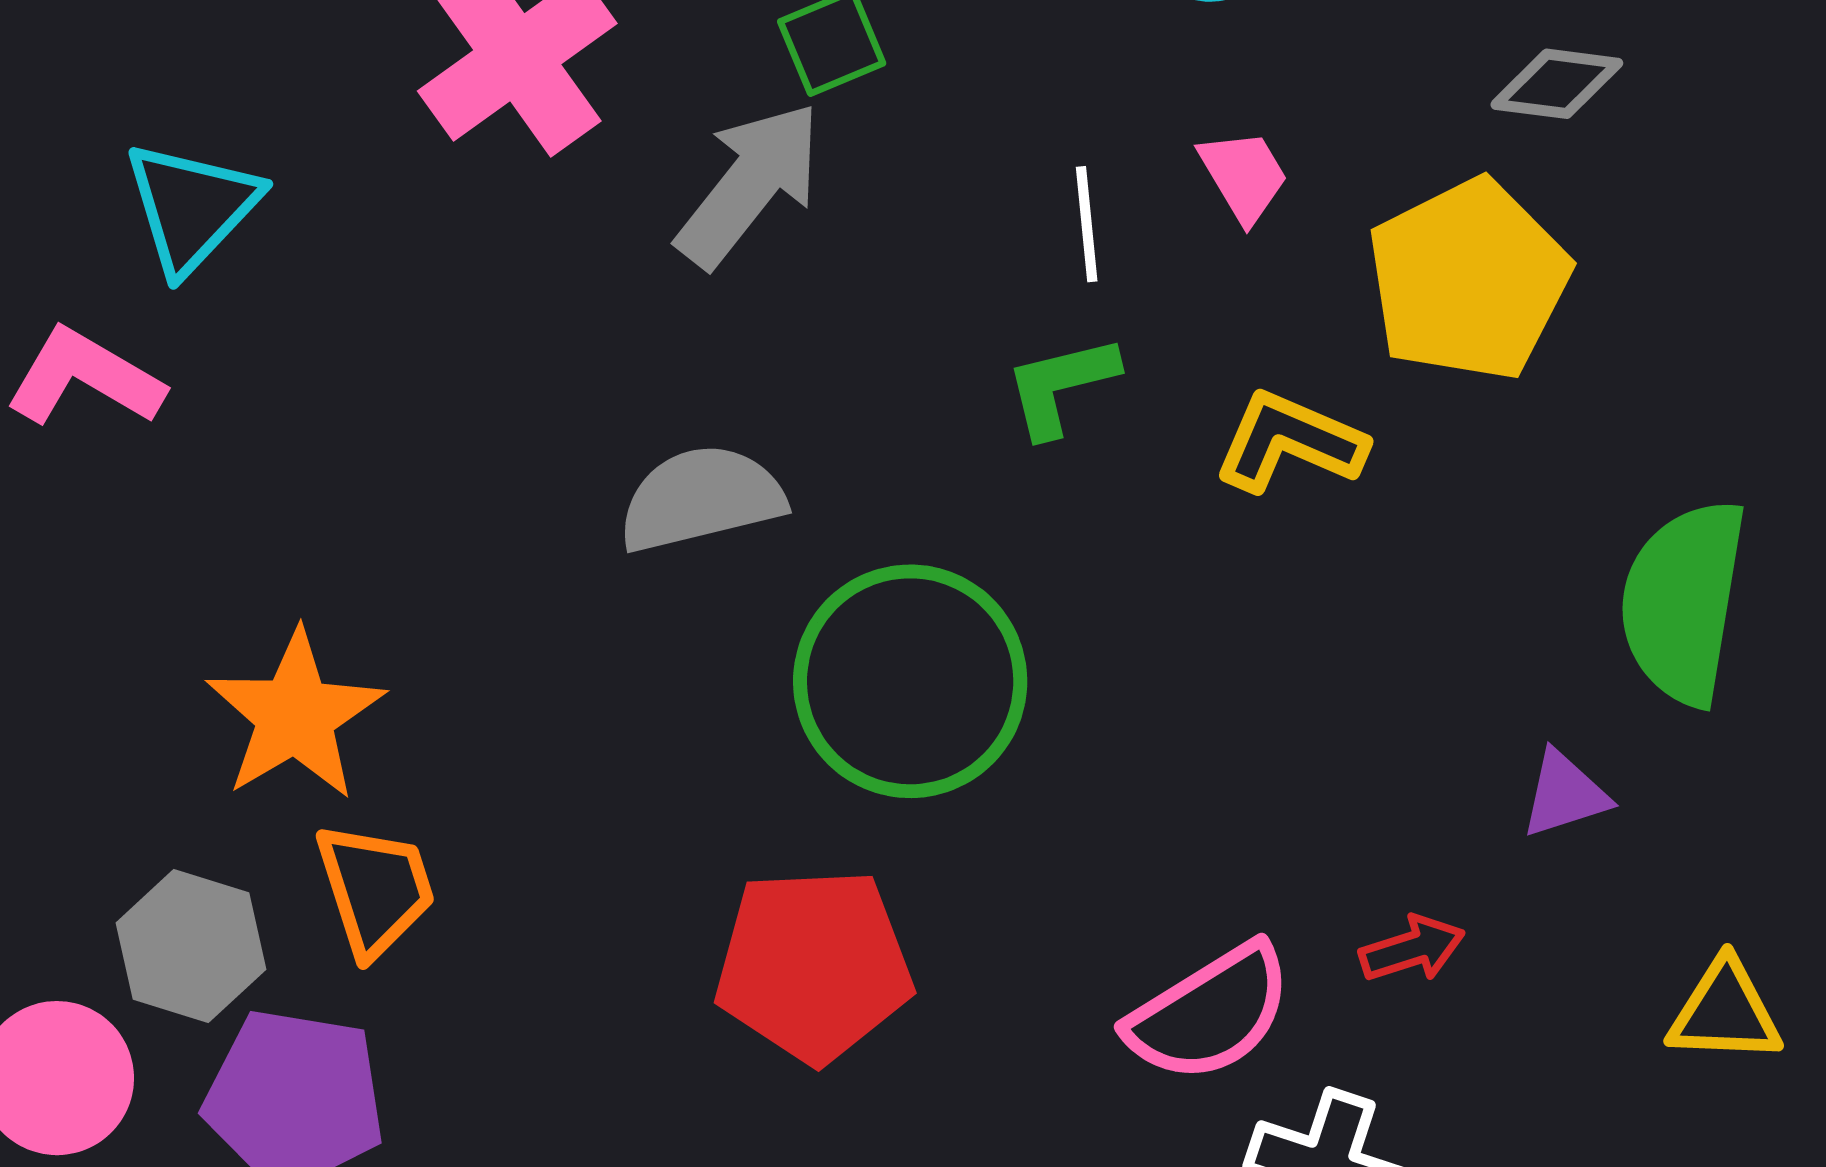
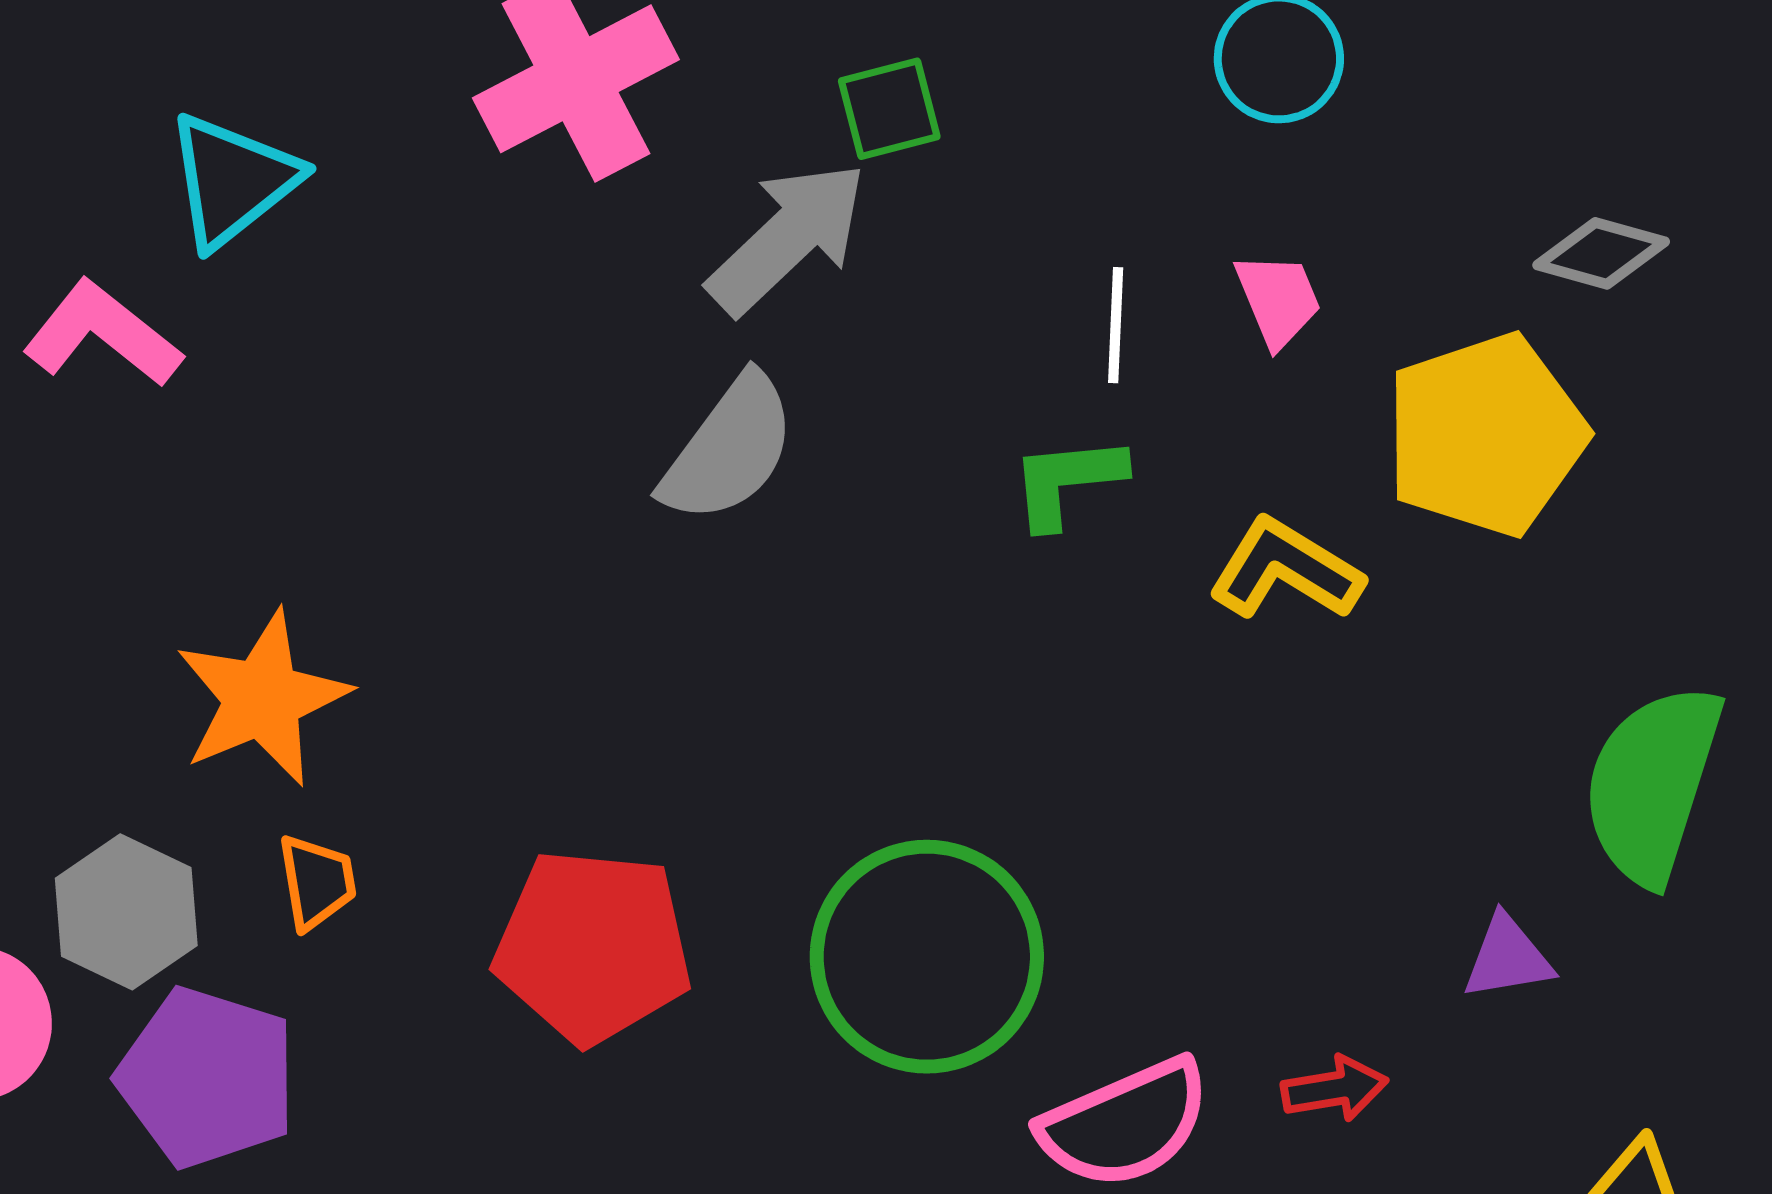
gray semicircle: (701, 499) -> (729, 449), moved, turned 132
green circle: (910, 681) -> (927, 957), moved
orange trapezoid: (375, 889) -> (317, 882), size x0.7
red pentagon: (814, 965) -> (593, 946), moved

